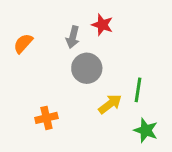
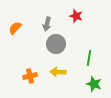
red star: (102, 25) -> (76, 16), moved
yellow arrow: (110, 104) -> (58, 72), moved, turned -140

